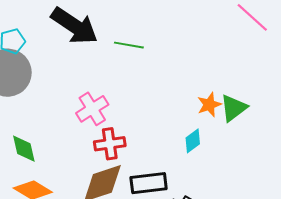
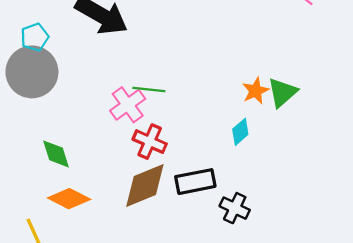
green line: (129, 45) -> (149, 89), moved
red cross: (110, 144) -> (150, 142), turned 36

